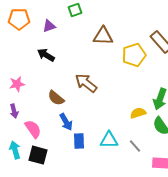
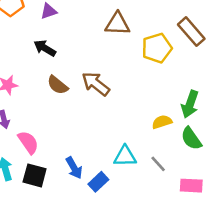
brown semicircle: (56, 98) -> (58, 85), moved
blue arrow: (66, 122) -> (74, 168), moved
blue rectangle: (79, 141) -> (98, 182), moved, turned 49

